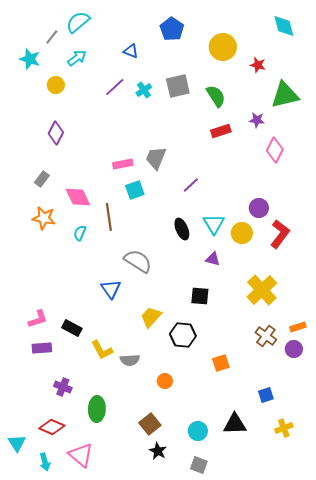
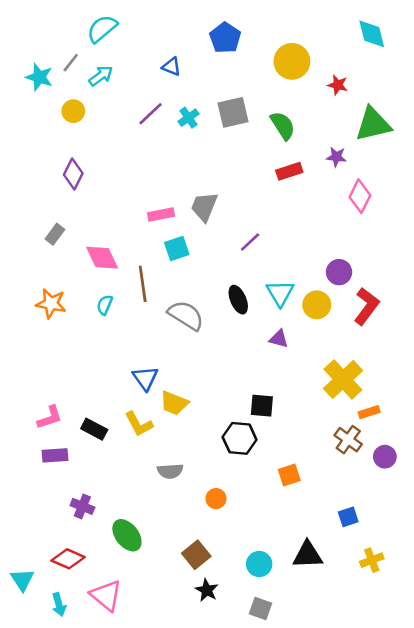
gray line: (52, 37) -> (71, 63), moved
orange star: (44, 218) -> (51, 304), moved
gray semicircle: (138, 261) -> (186, 315), moved
black square: (200, 296) -> (262, 406), moved
yellow trapezoid: (151, 317) -> (174, 403), moved, turned -110
orange rectangle: (298, 327) -> (369, 412), moved
yellow L-shape: (102, 350) -> (139, 424), moved
green ellipse: (97, 409) -> (127, 535), turned -40

